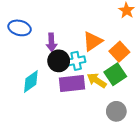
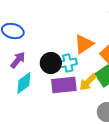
purple arrow: (51, 42) -> (18, 60), moved, turned -138
yellow arrow: (97, 80) -> (88, 82), turned -78

